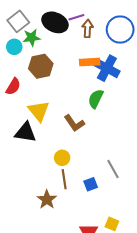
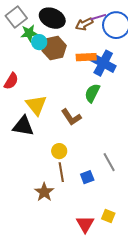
purple line: (76, 17) -> (98, 17), moved
brown arrow: (88, 29) -> (84, 24), turned -120
cyan circle: (14, 47) -> (39, 42), moved
brown hexagon: (41, 66) -> (54, 48), moved

